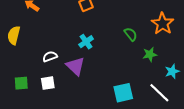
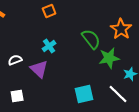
green semicircle: (131, 34) -> (91, 39), size x1.5
green star: (150, 54) -> (109, 58), size x1.5
white square: (48, 83) -> (17, 96), moved

